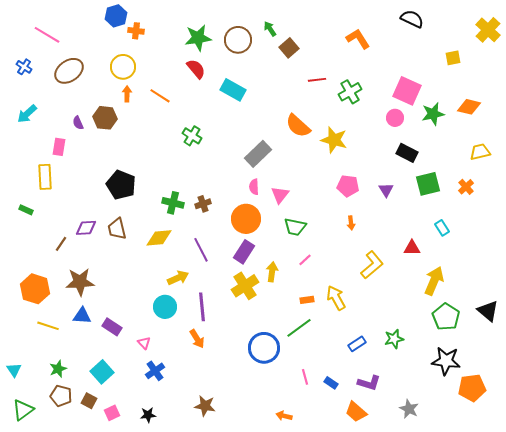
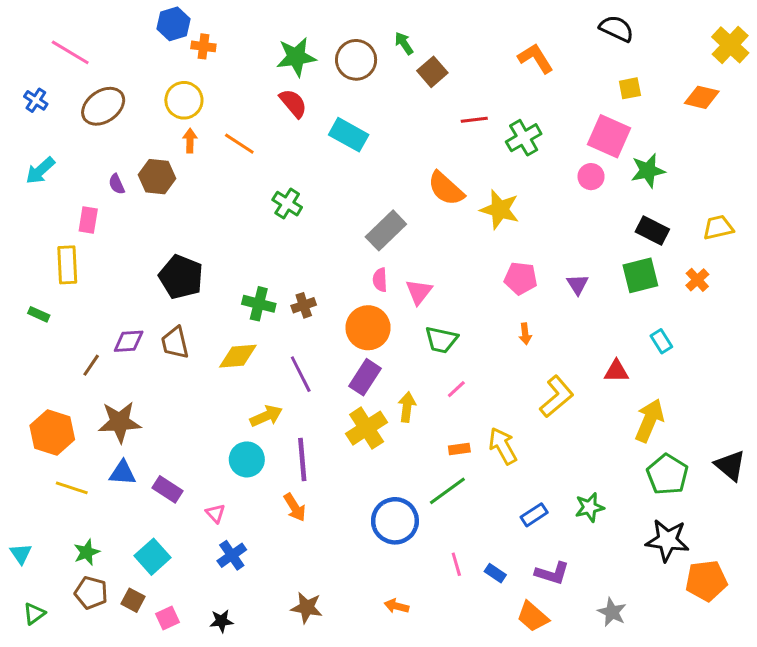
yellow square: (453, 58) -> (630, 88), moved
orange diamond: (469, 107) -> (702, 97), moved
black rectangle: (407, 153) -> (652, 230), moved
green triangle: (23, 410) -> (34, 614), size x0.7
orange arrow: (284, 416) -> (396, 606), moved

